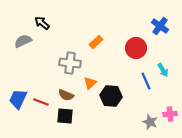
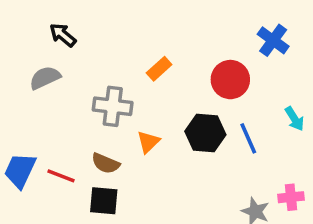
gray semicircle: (23, 41) -> (45, 78), moved
cyan arrow: (163, 70) -> (295, 119), moved
black hexagon: (111, 96) -> (205, 133), moved

